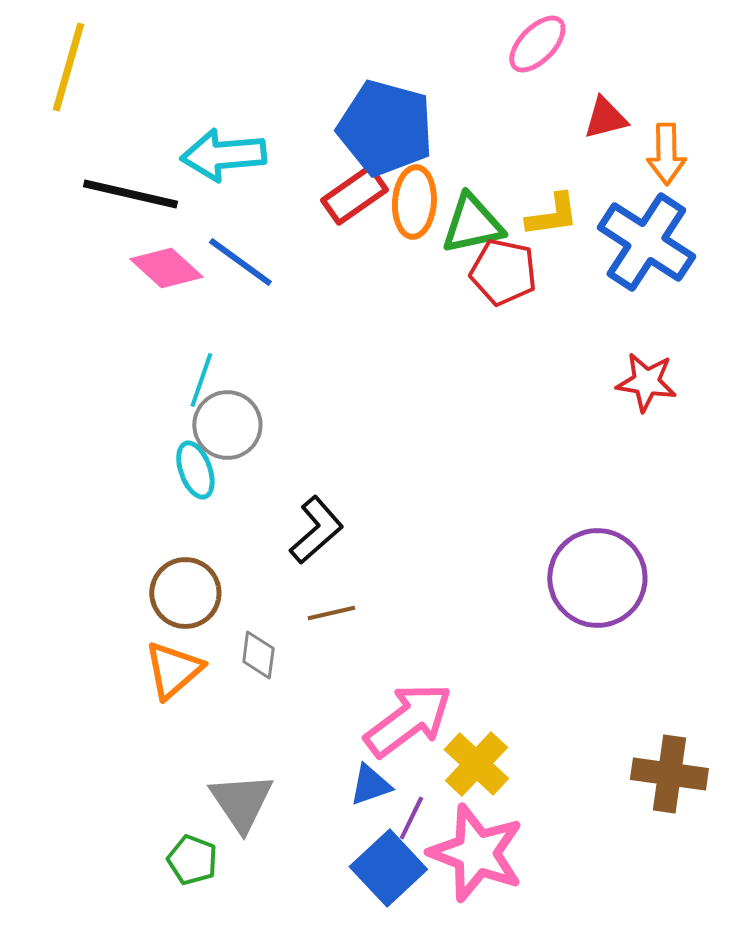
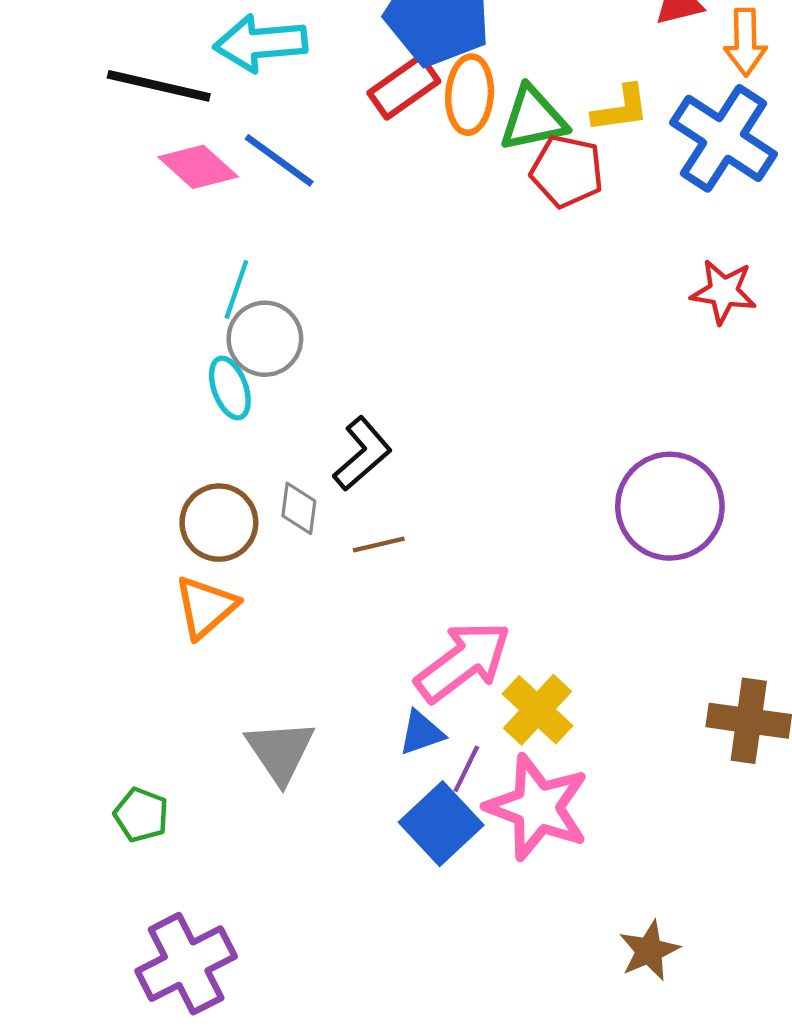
gray diamond: (258, 655) -> (299, 508), moved
green pentagon: (192, 860) -> (141, 815), moved

